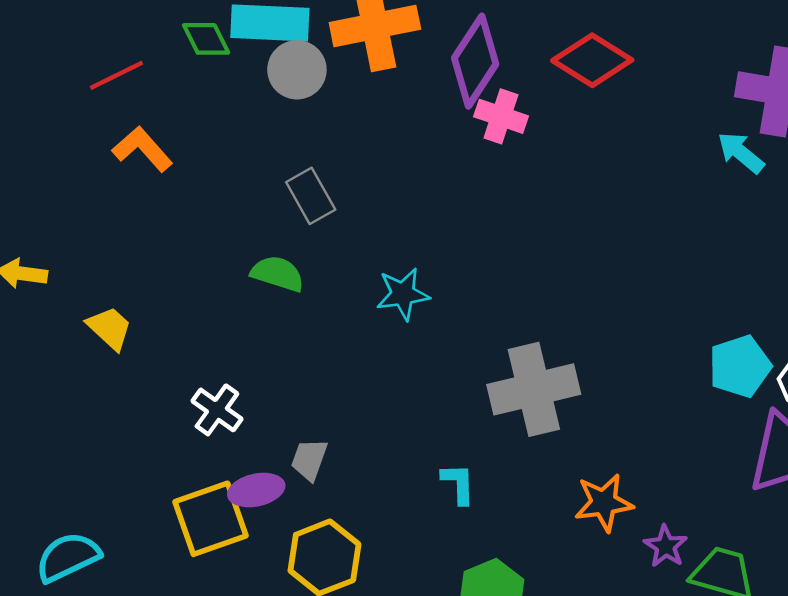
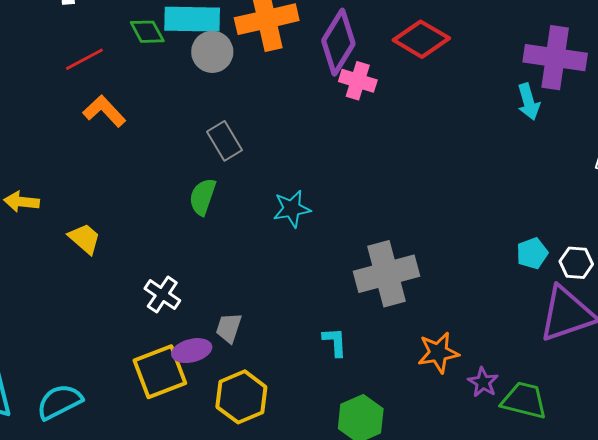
cyan arrow: (741, 153) -> (529, 102), turned -144
green semicircle: (278, 274) -> (203, 197), turned -87
cyan pentagon: (740, 366) -> (532, 253), size x0.7

